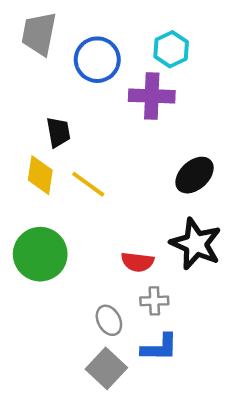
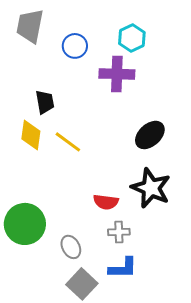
blue circle: (97, 60) -> (75, 46), size x0.7
green circle: (40, 254) -> (25, 224), moved
gray ellipse: (109, 320) -> (71, 247), moved

